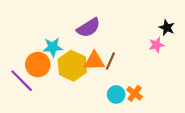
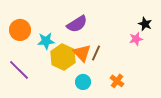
orange triangle: (94, 61) -> (82, 53), turned 48
orange circle: (38, 65) -> (20, 30), moved
cyan circle: (116, 94) -> (83, 82), moved

